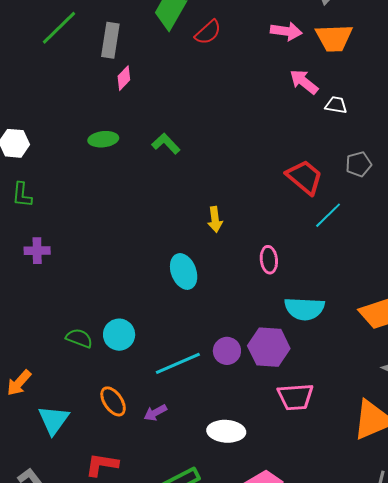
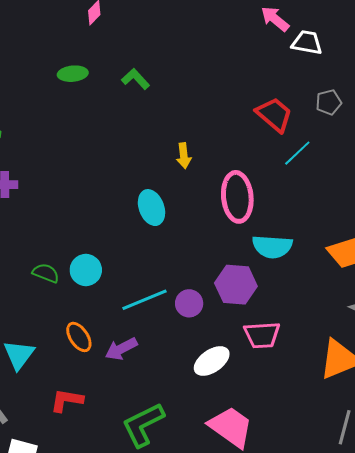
white trapezoid: (336, 105) -> (307, 43), size x1.4
pink ellipse: (269, 260) -> (237, 197), size x1.8
purple circle: (227, 351) -> (189, 303), moved
purple arrow: (155, 413) -> (121, 349), size x1.4
white ellipse: (226, 431) -> (212, 361), moved, turned -39

